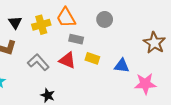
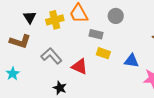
gray rectangle: (76, 39) -> (96, 34), moved
red triangle: (67, 60) -> (80, 67), moved

